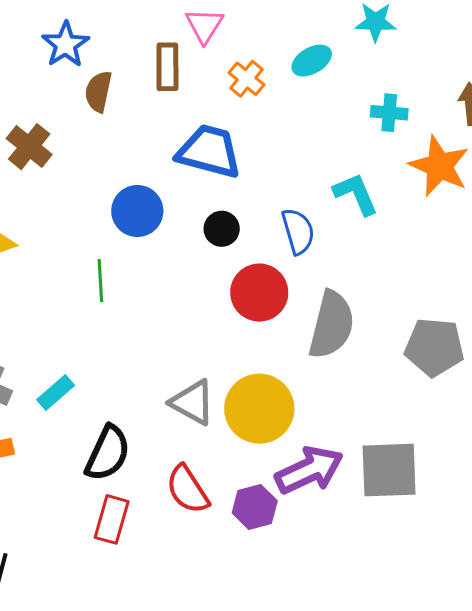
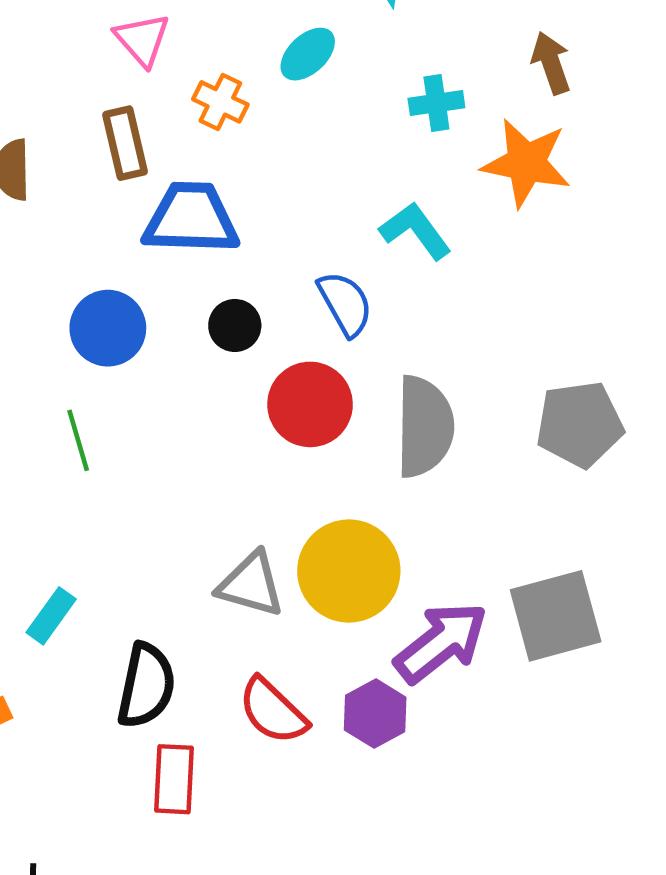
brown rectangle: (167, 67) -> (125, 143), moved

